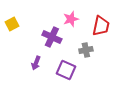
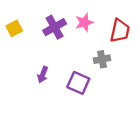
purple cross: (52, 37) -> (55, 27), moved, turned 36

